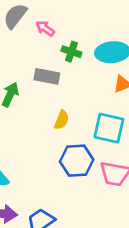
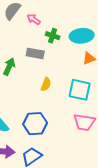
blue hexagon: (77, 161) -> (35, 124), moved

